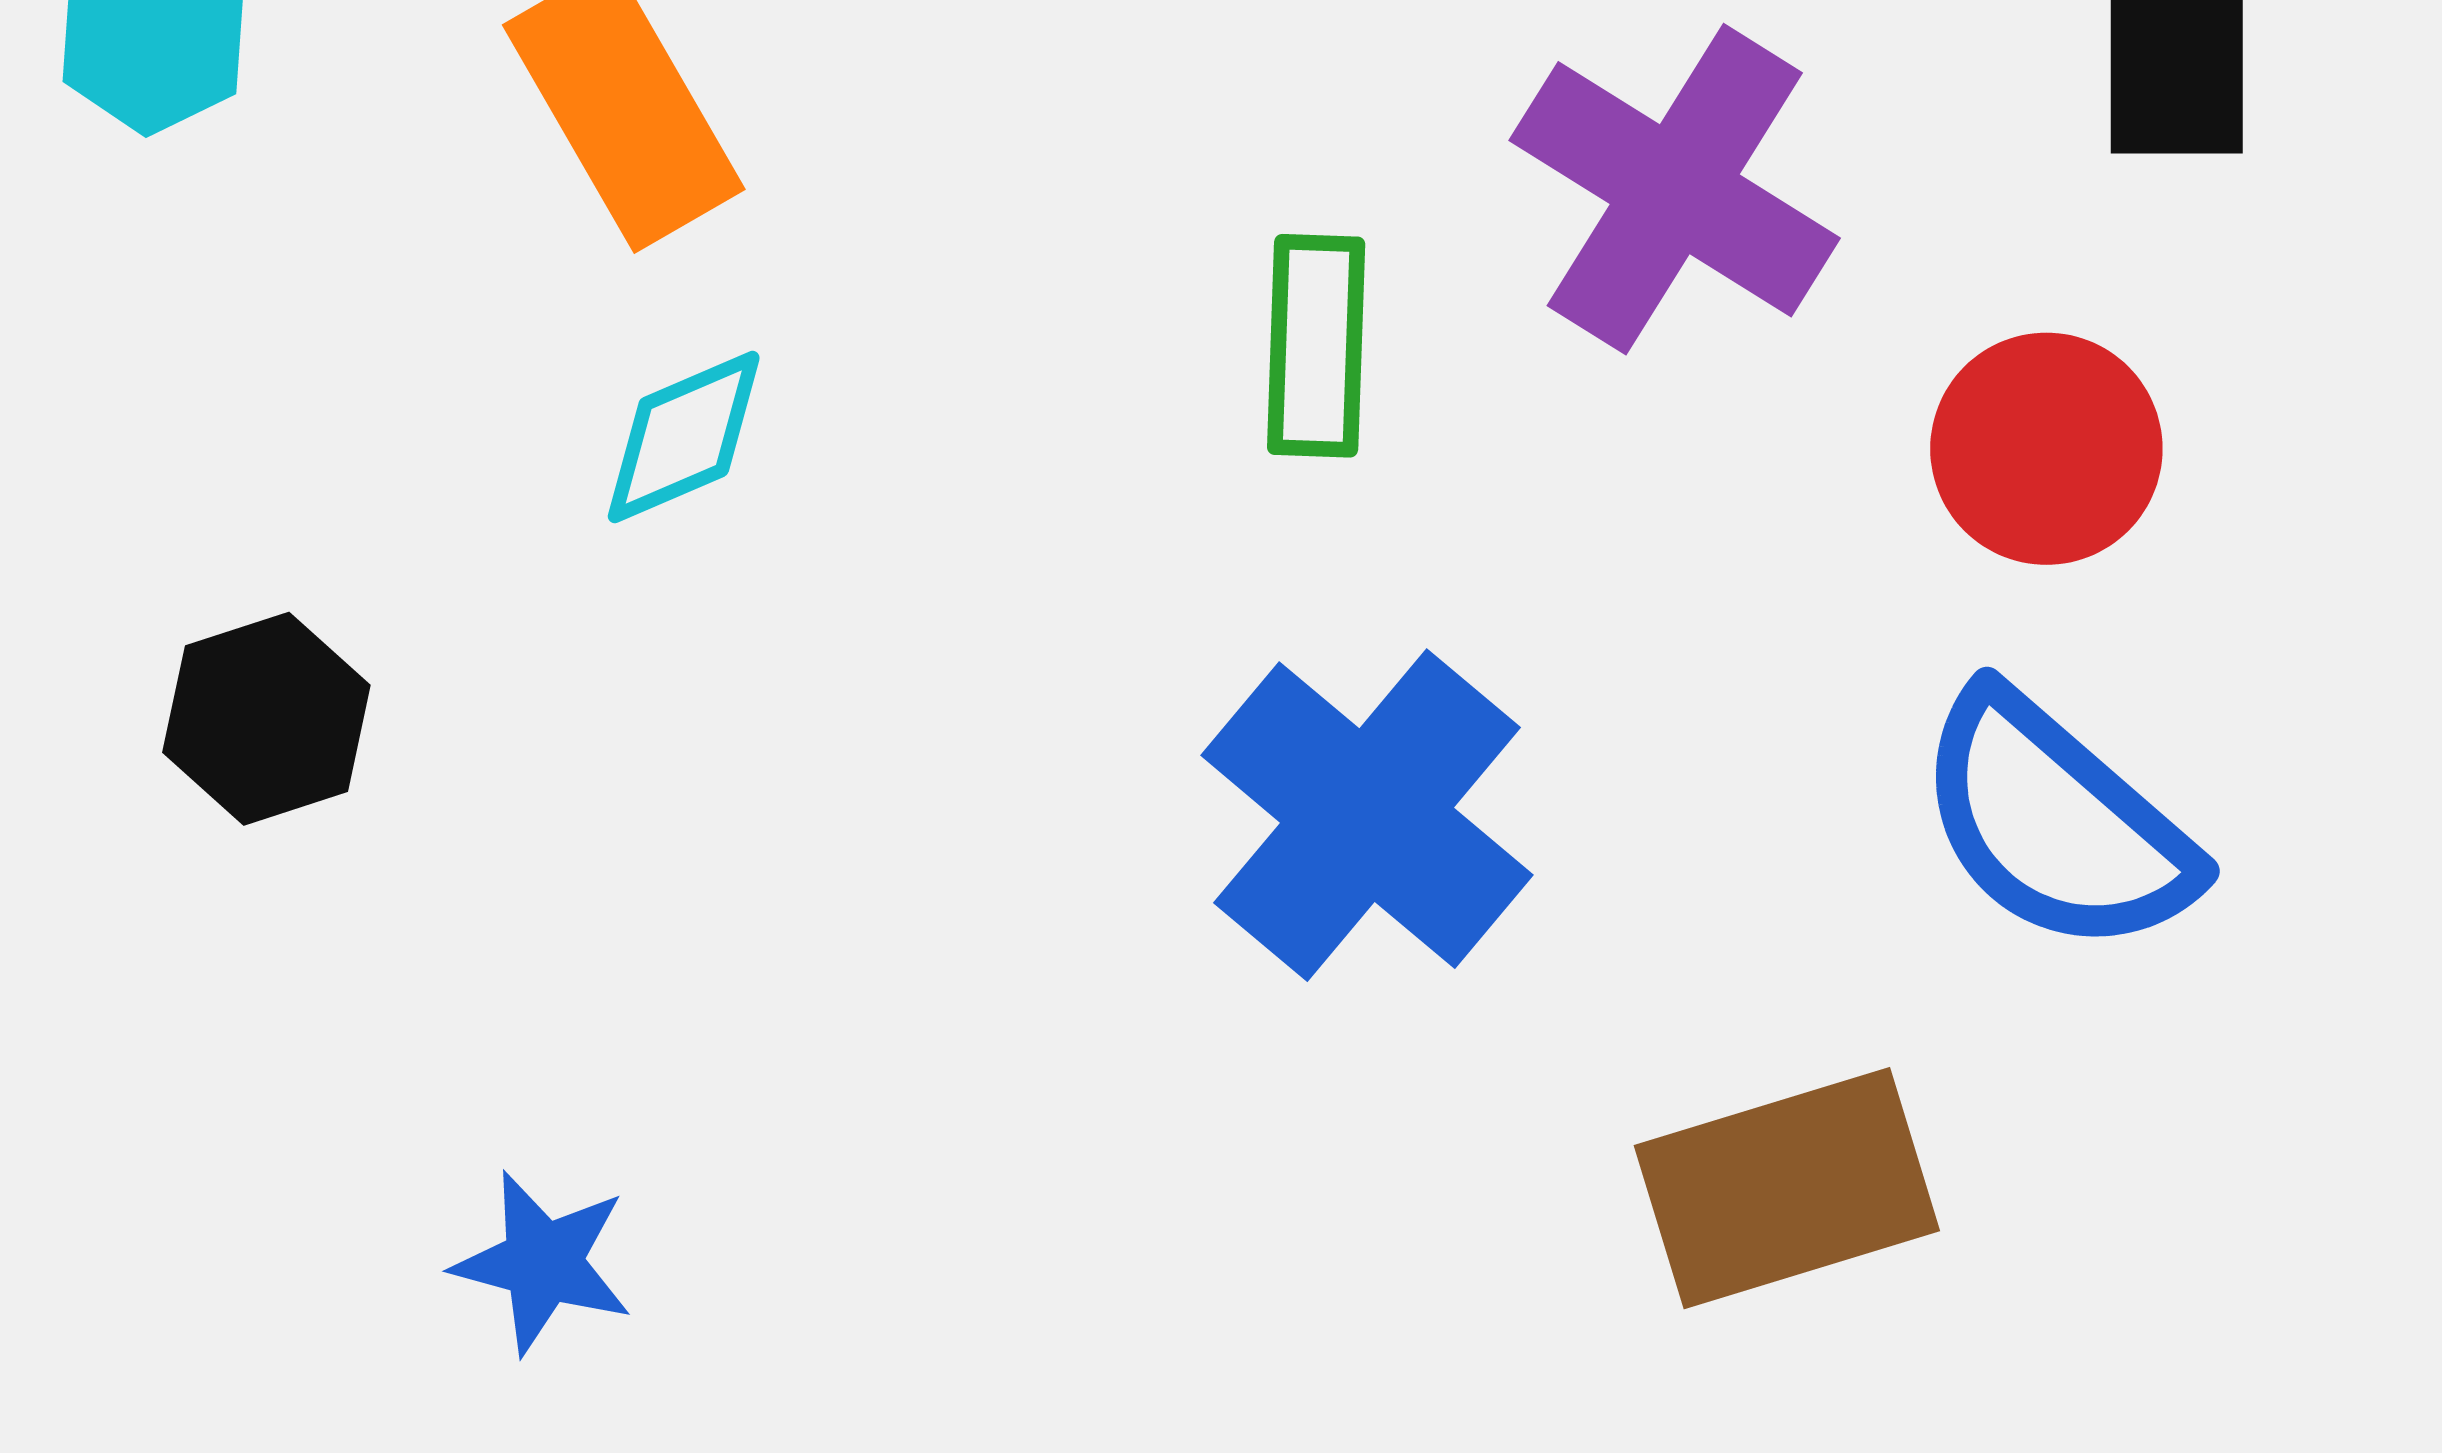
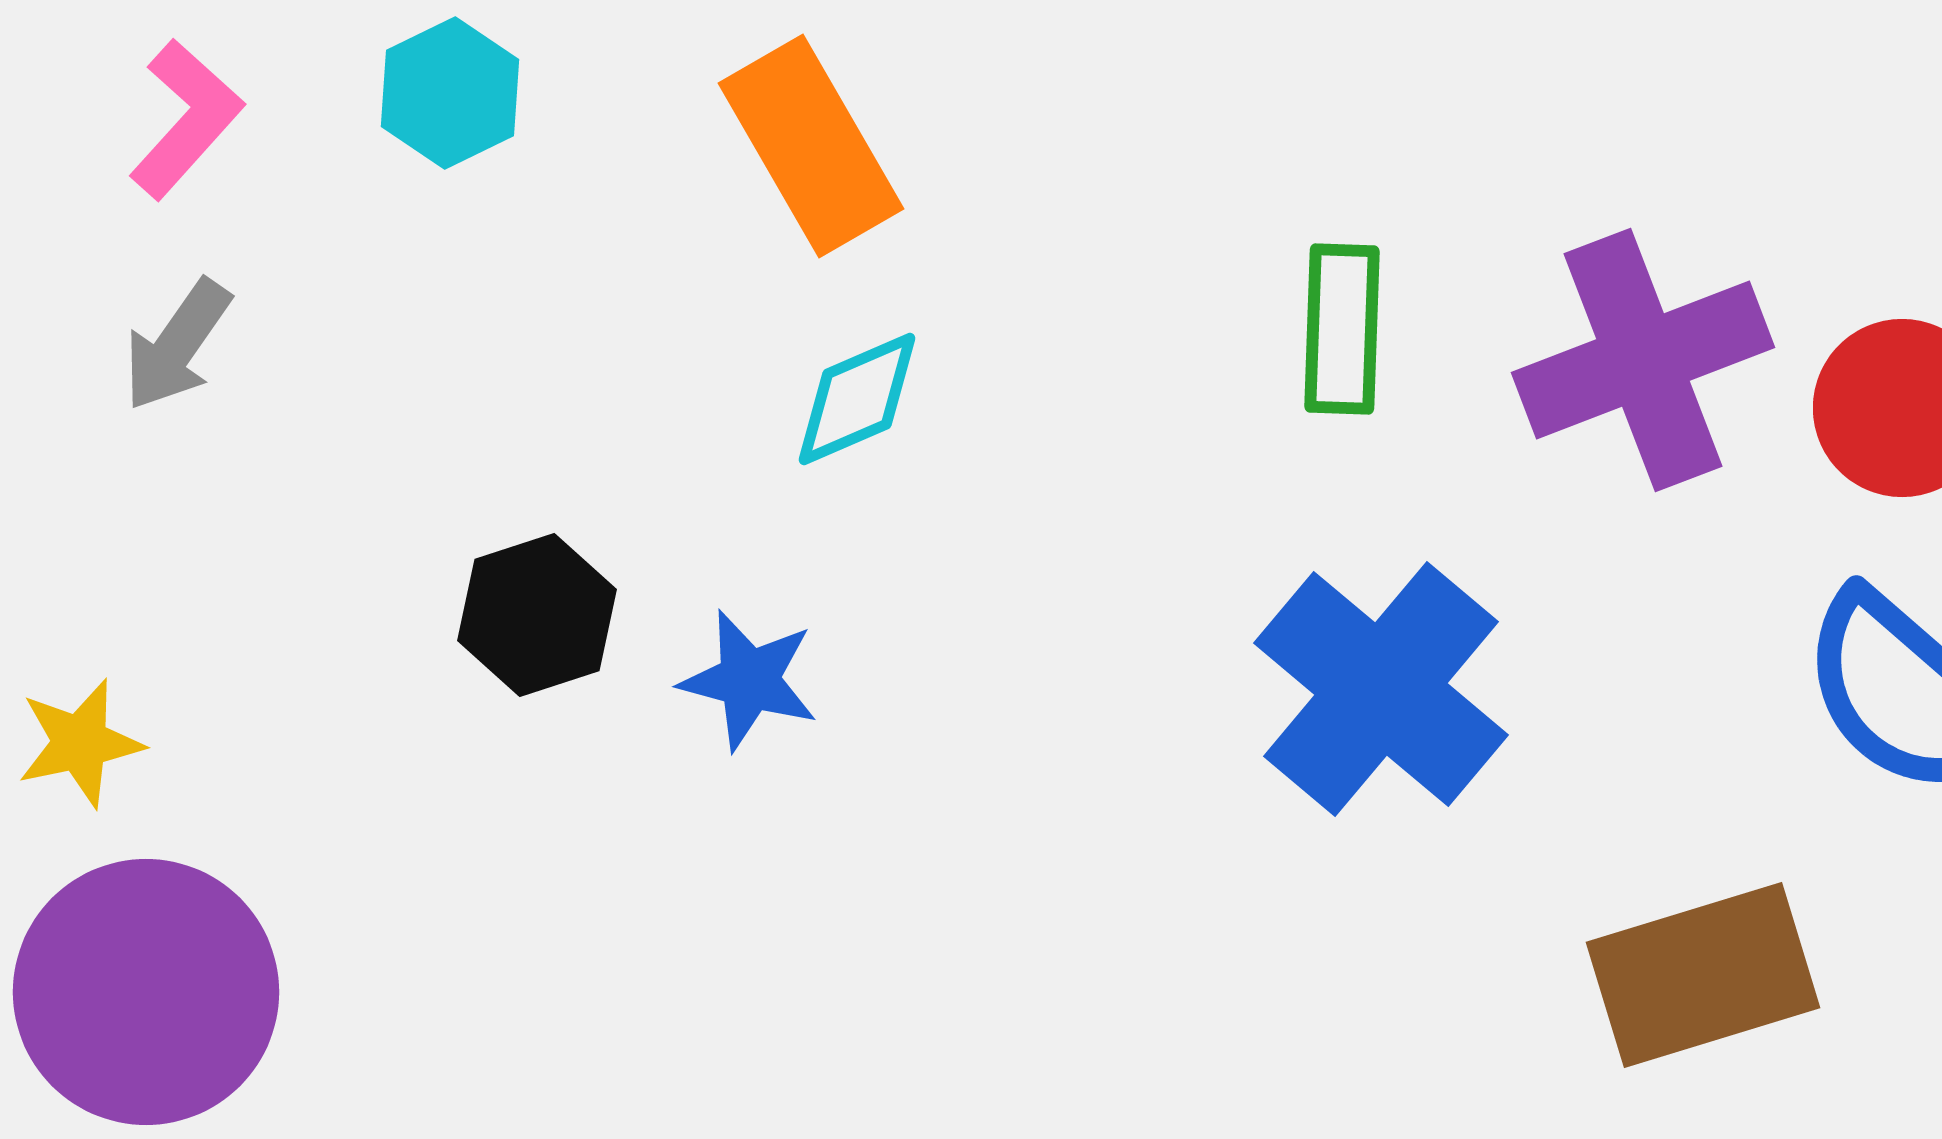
purple cross: (1675, 189) -> (1643, 360), moved, turned 37
blue star: (543, 1262) -> (749, 680), moved

